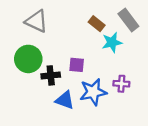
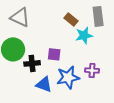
gray rectangle: (128, 20) -> (98, 16), turned 30

